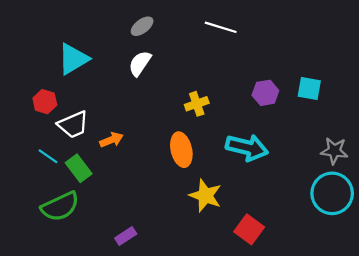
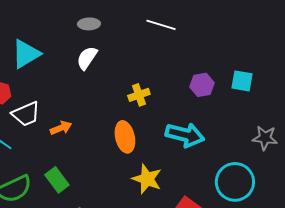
gray ellipse: (142, 26) -> (89, 24), turned 35
green rectangle: (79, 168) -> (57, 180), moved
cyan circle: (332, 193) -> (235, 182), moved

